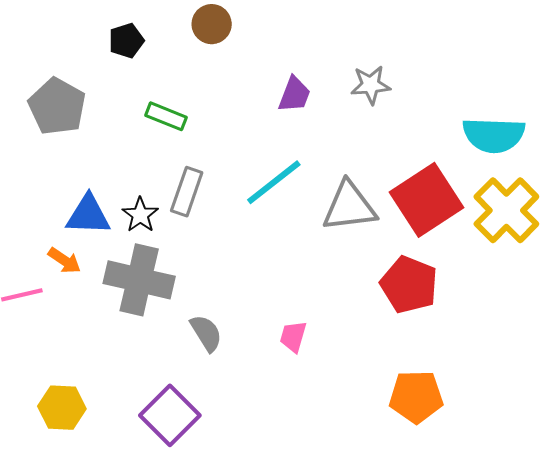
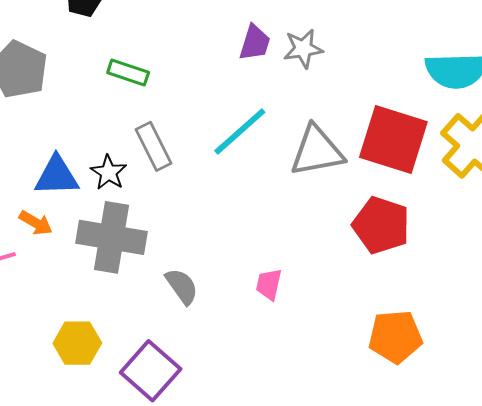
gray star: (371, 85) -> (303, 49), moved
gray rectangle: (187, 192) -> (153, 146), turned -42
red square: (427, 200) -> (393, 140), turned -36
yellow hexagon: (62, 408) -> (77, 343), moved

